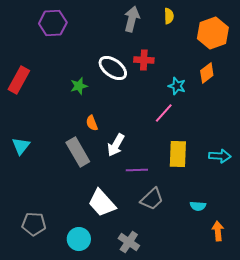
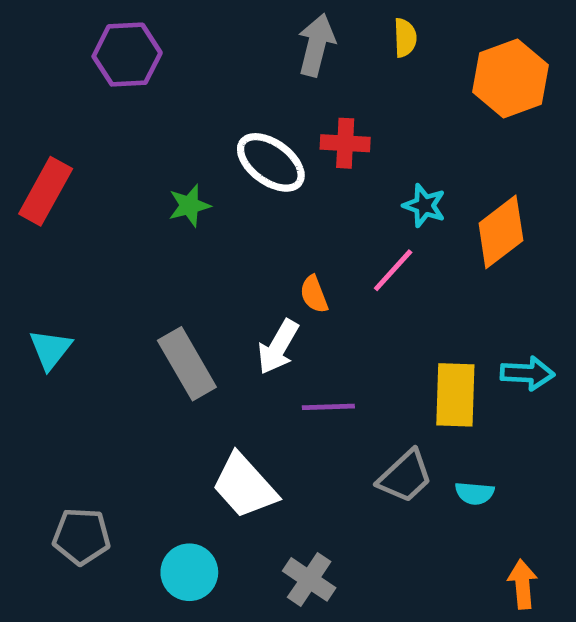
orange diamond: (207, 73) -> (501, 232), moved, size x1.4
orange semicircle: (92, 123) -> (314, 294), moved
yellow rectangle: (178, 154) -> (455, 395), moved
gray trapezoid: (152, 199) -> (405, 476), moved
orange arrow: (218, 231) -> (523, 584), moved

